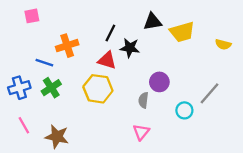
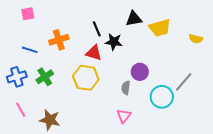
black line: (110, 33) -> (97, 29), turned -49
blue line: (44, 63) -> (30, 50), moved
cyan circle: (184, 110) -> (162, 97), size x1.5

